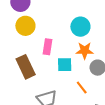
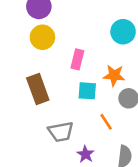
cyan circle: (80, 27) -> (123, 32), moved
pink rectangle: (48, 47) -> (77, 59), moved

